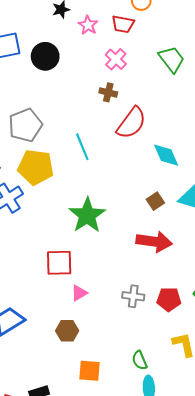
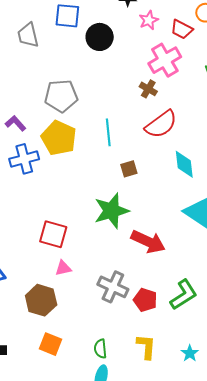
pink cross: (116, 59) -> (165, 60), size x1.5
brown square: (155, 201) -> (129, 169), moved
green star: (87, 215) -> (111, 211), moved
gray cross: (133, 296) -> (113, 287), size x1.4
brown hexagon: (67, 331) -> (41, 300), size x1.4

